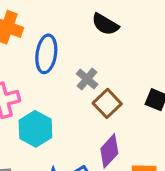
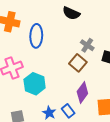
gray cross: (87, 79) -> (87, 45), moved

